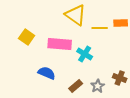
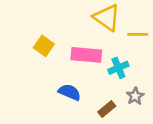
cyan cross: (85, 54) -> (118, 68), turned 35
gray star: (98, 86) -> (135, 96), moved

